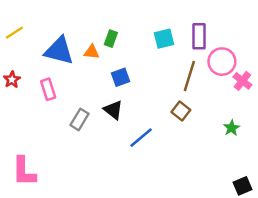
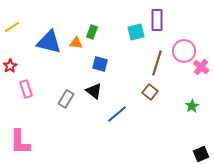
purple rectangle: (199, 36) -> (157, 20), moved
blue square: (121, 77) -> (100, 64), turned 35
pink rectangle: (48, 89) -> (26, 89), moved

